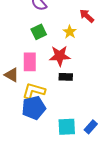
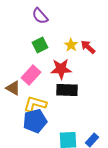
red arrow: (87, 16) -> (88, 47), moved
pink rectangle: (30, 62) -> (31, 75), turned 42
black rectangle: (66, 77) -> (67, 90), size x1.5

